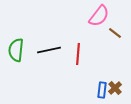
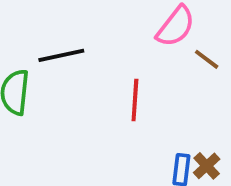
black line: (49, 50) -> (61, 55), moved

